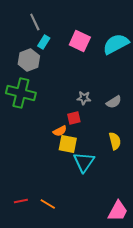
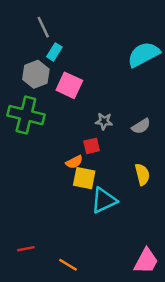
pink square: (80, 41) -> (69, 85), moved
cyan triangle: (84, 162) -> (104, 200), turned 30
orange line: (48, 204) -> (68, 265), moved

